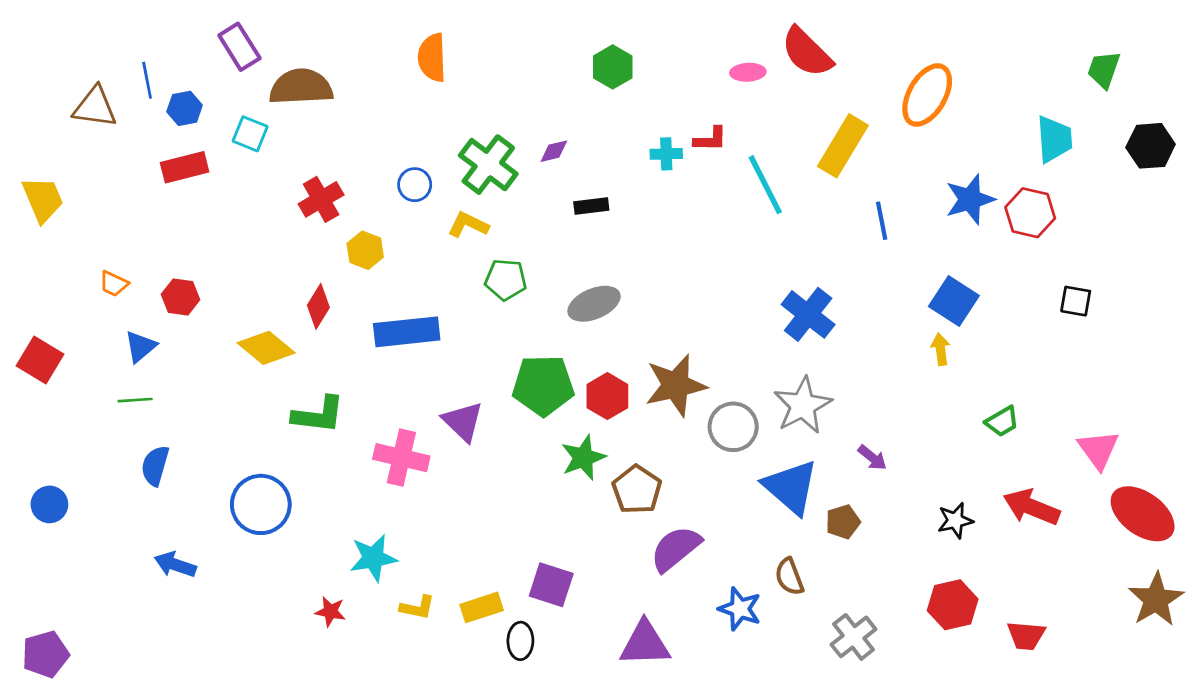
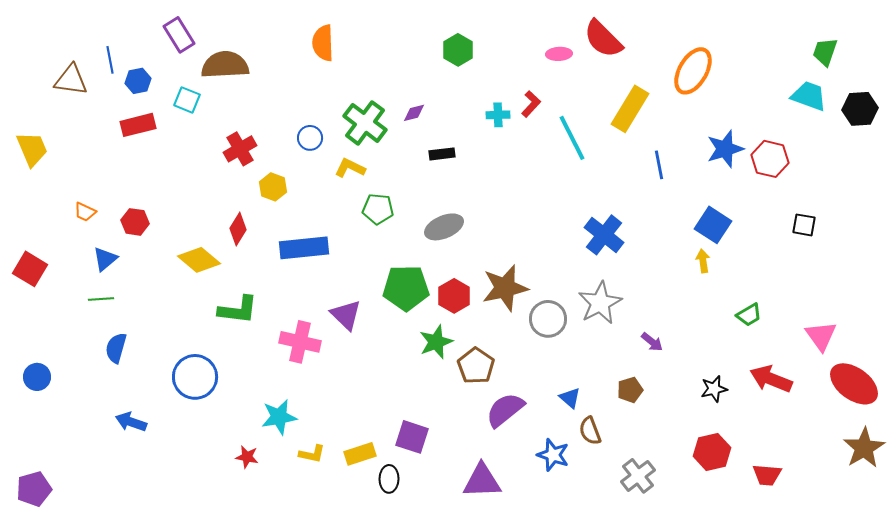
red L-shape: (710, 139) -> (531, 104), turned -48
cyan trapezoid: (1054, 139) -> (809, 96), moved, turned -66
blue triangle: (791, 487) -> (570, 398), moved, size x0.5

